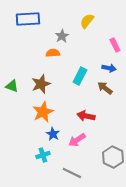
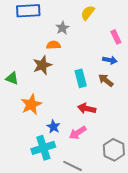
cyan rectangle: (80, 76) -> (81, 78), moved, turned -42
brown star: (41, 84) -> (42, 65), moved
orange star: (43, 112) -> (31, 104), moved
cyan cross: (43, 155) -> (43, 148), size x1.6

